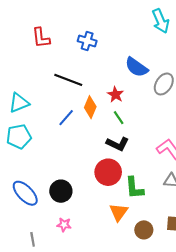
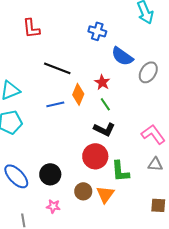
blue cross: (87, 41) -> (97, 31), moved
blue line: (66, 118) -> (55, 104), turned 36
brown circle: (144, 230) -> (83, 191), moved

